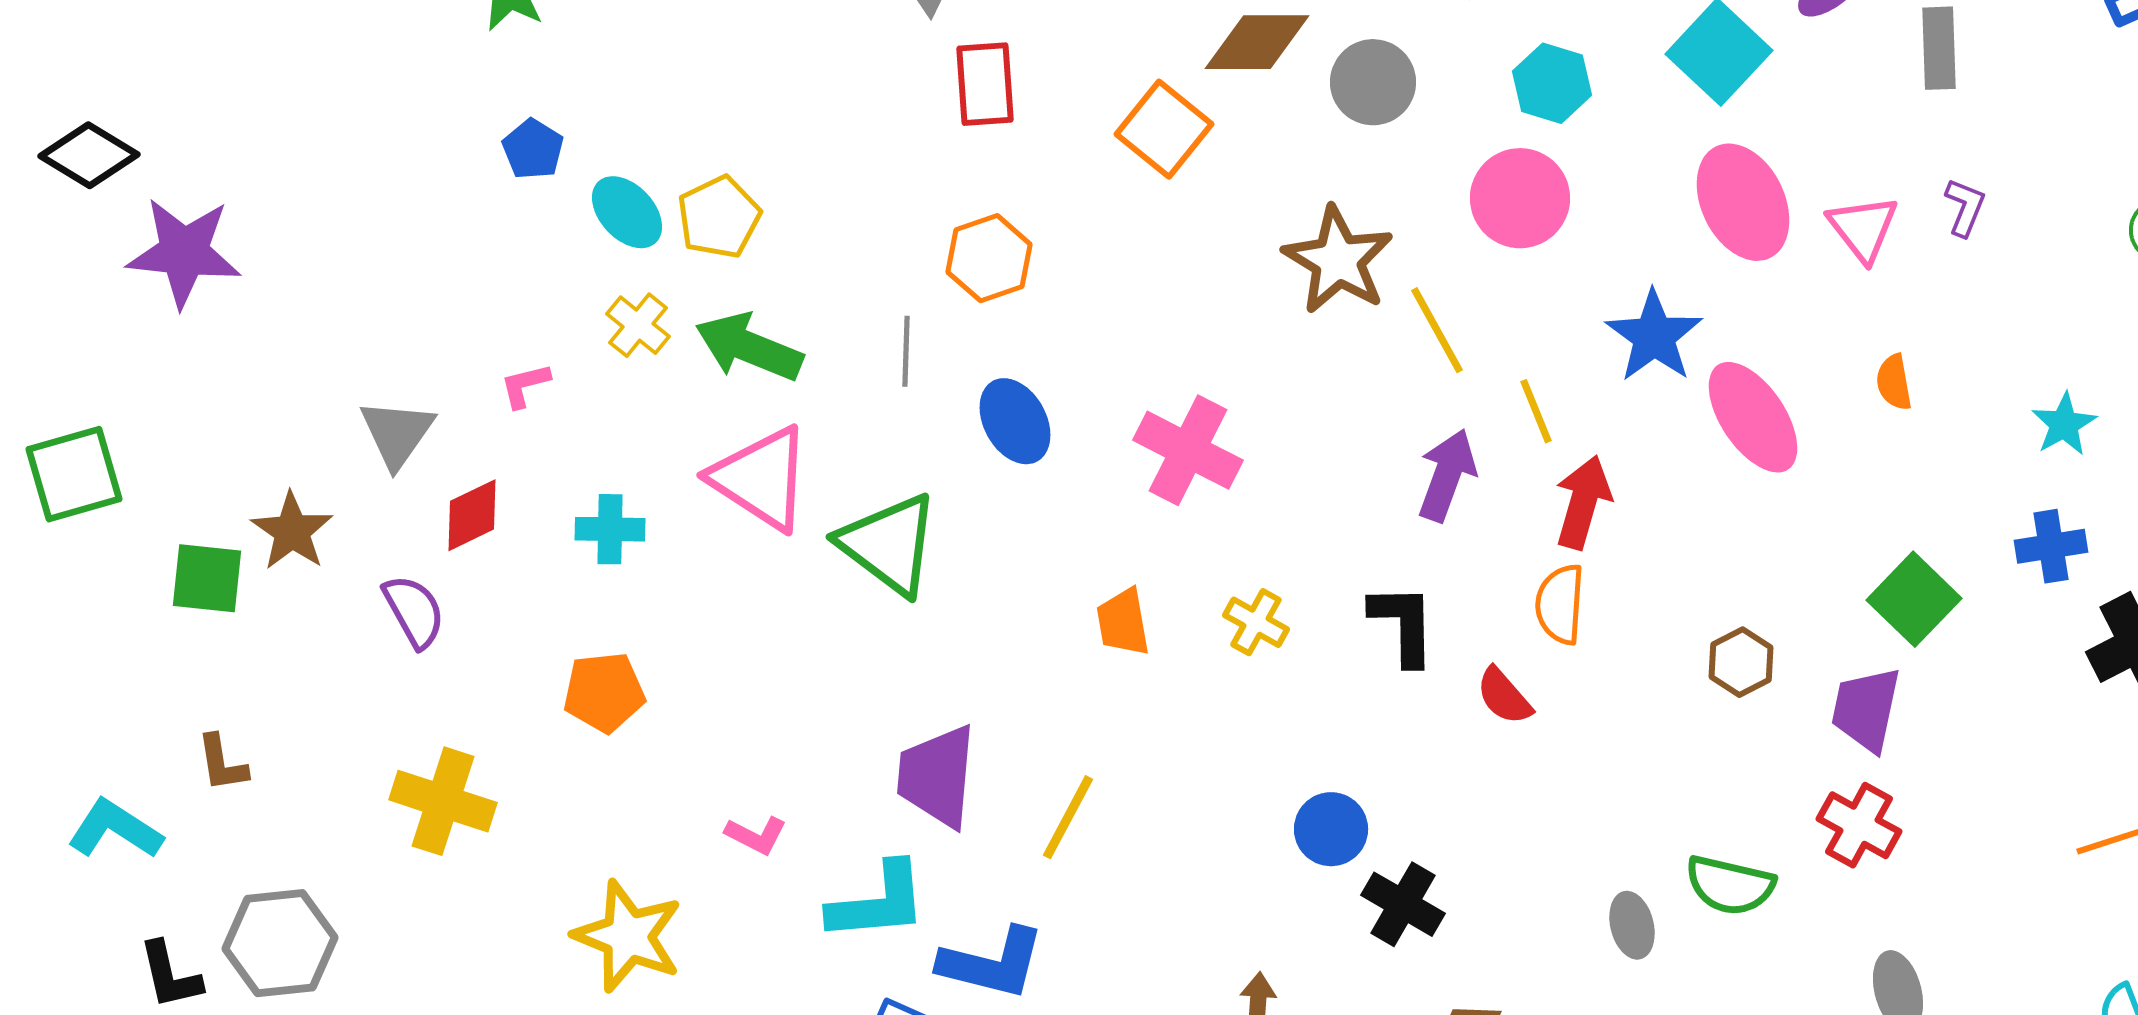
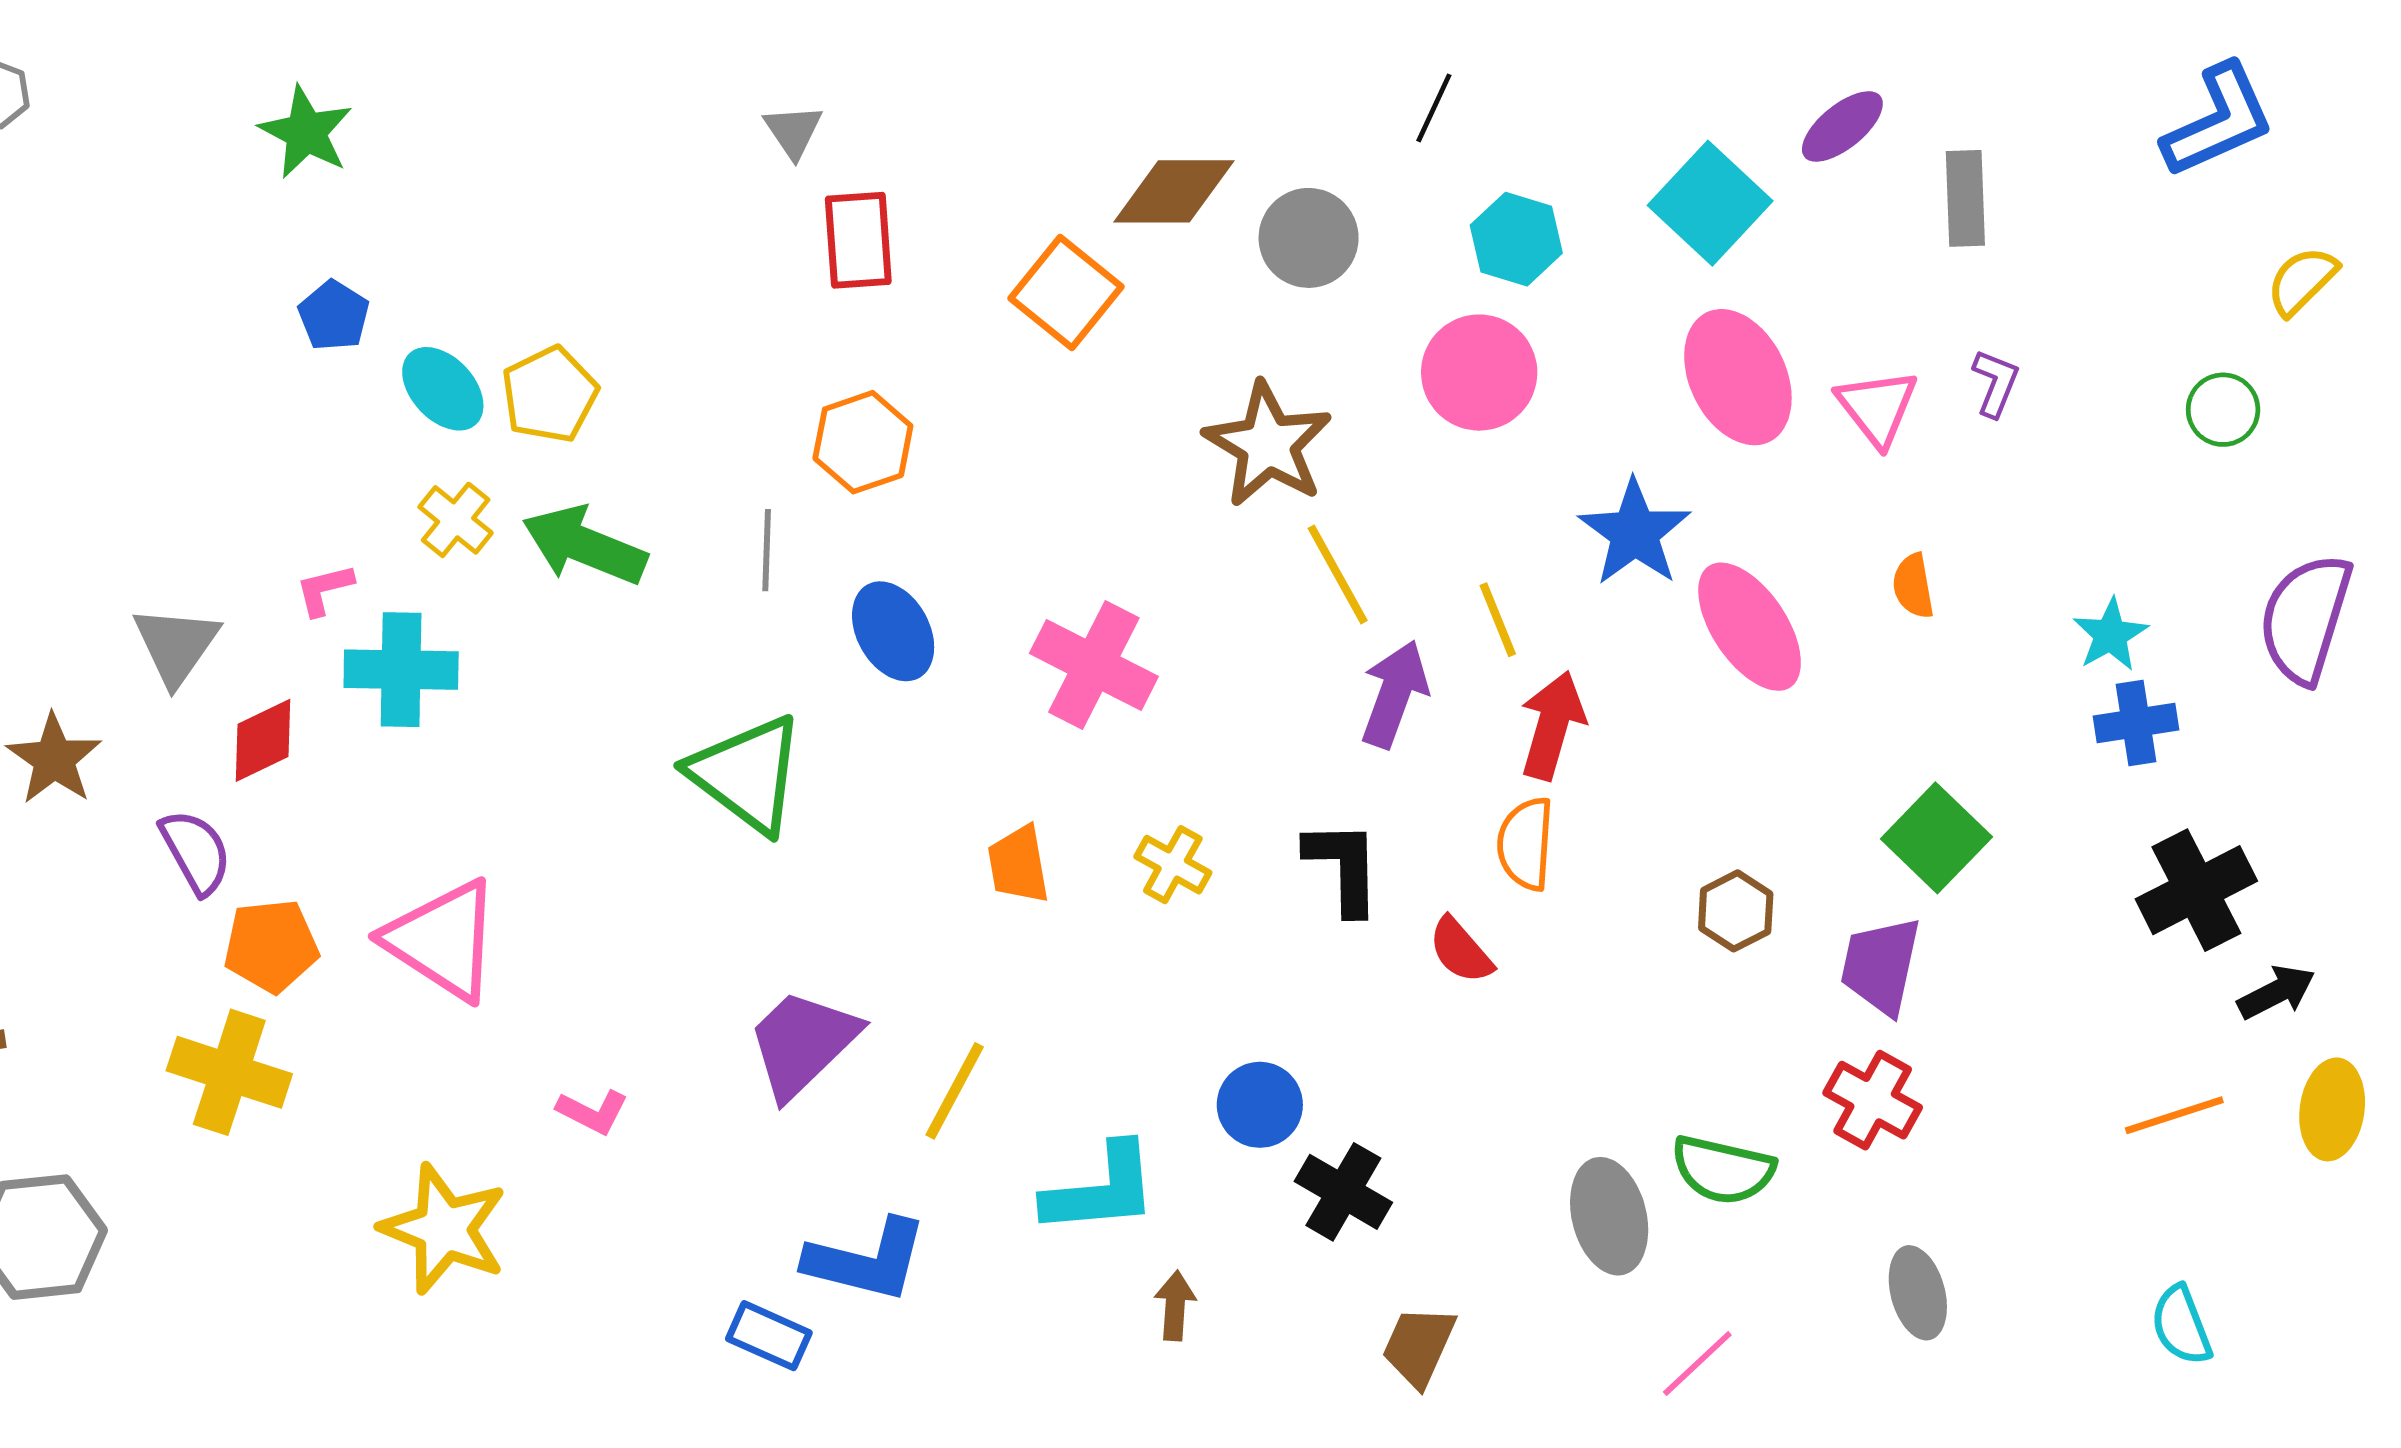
yellow line: (1437, 330) -> (1338, 574), moved
pink triangle: (761, 478) -> (443, 940), moved
cyan cross: (610, 529) -> (401, 670), moved, size x1.4
blue cross: (2051, 546) -> (2136, 723), moved
orange pentagon: (604, 692) -> (271, 946), moved
purple trapezoid: (937, 776) -> (803, 1043), turned 41
cyan L-shape: (878, 902) -> (1101, 1190), moved
gray ellipse: (1632, 925) -> (1609, 1216), size x1.5

